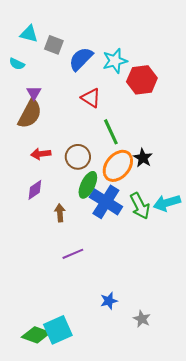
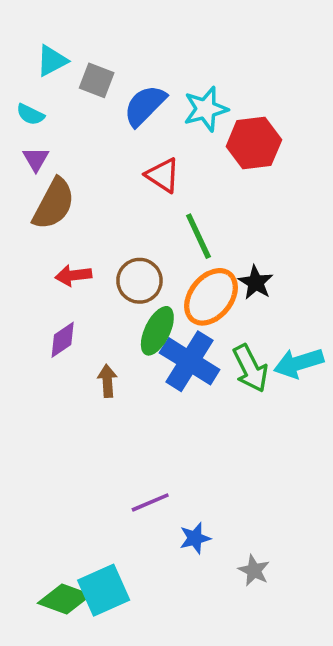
cyan triangle: (29, 34) -> (52, 61), turned -42
purple triangle: (34, 93) -> (36, 159), moved
purple line: (73, 254) -> (150, 502), moved

